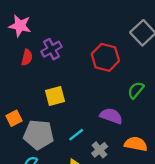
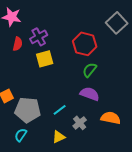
green semicircle: (136, 90) -> (90, 70), moved
yellow square: (55, 96) -> (45, 59), moved

